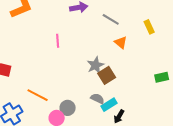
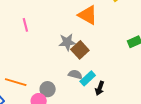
orange triangle: (121, 42) -> (88, 15), size x1.5
gray star: (95, 65) -> (67, 42), turned 30

